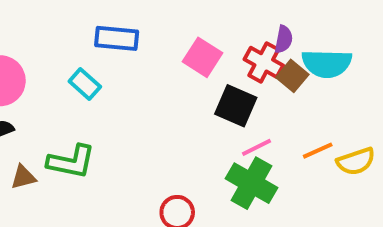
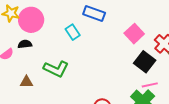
brown triangle: (23, 177) -> (26, 82), moved

